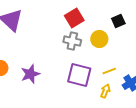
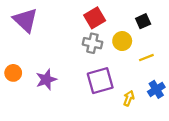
yellow line: (109, 71) -> (146, 58), moved
purple square: (79, 75) -> (100, 81), turned -30

